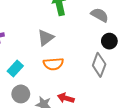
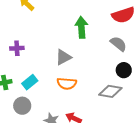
gray diamond: (99, 65) -> (110, 91), turned 70
gray circle: (21, 94) -> (22, 106), moved

